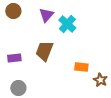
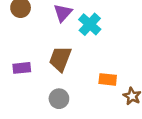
gray circle: (18, 88) -> (59, 99), moved

